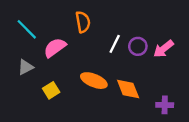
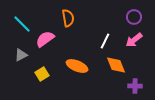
white line: (115, 44) -> (105, 41), moved
purple circle: (138, 46) -> (134, 17), moved
orange diamond: (128, 89) -> (116, 65), moved

